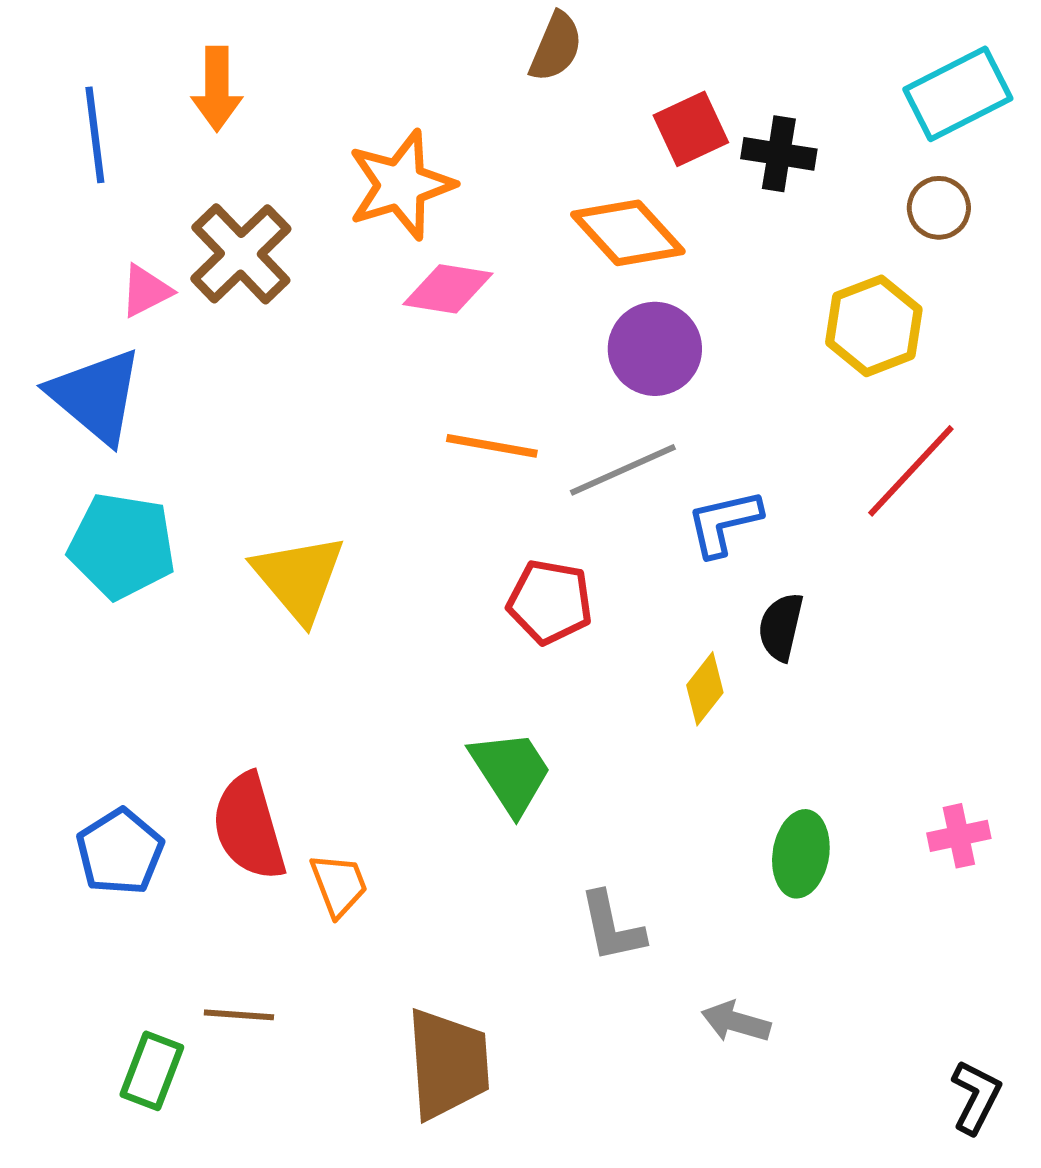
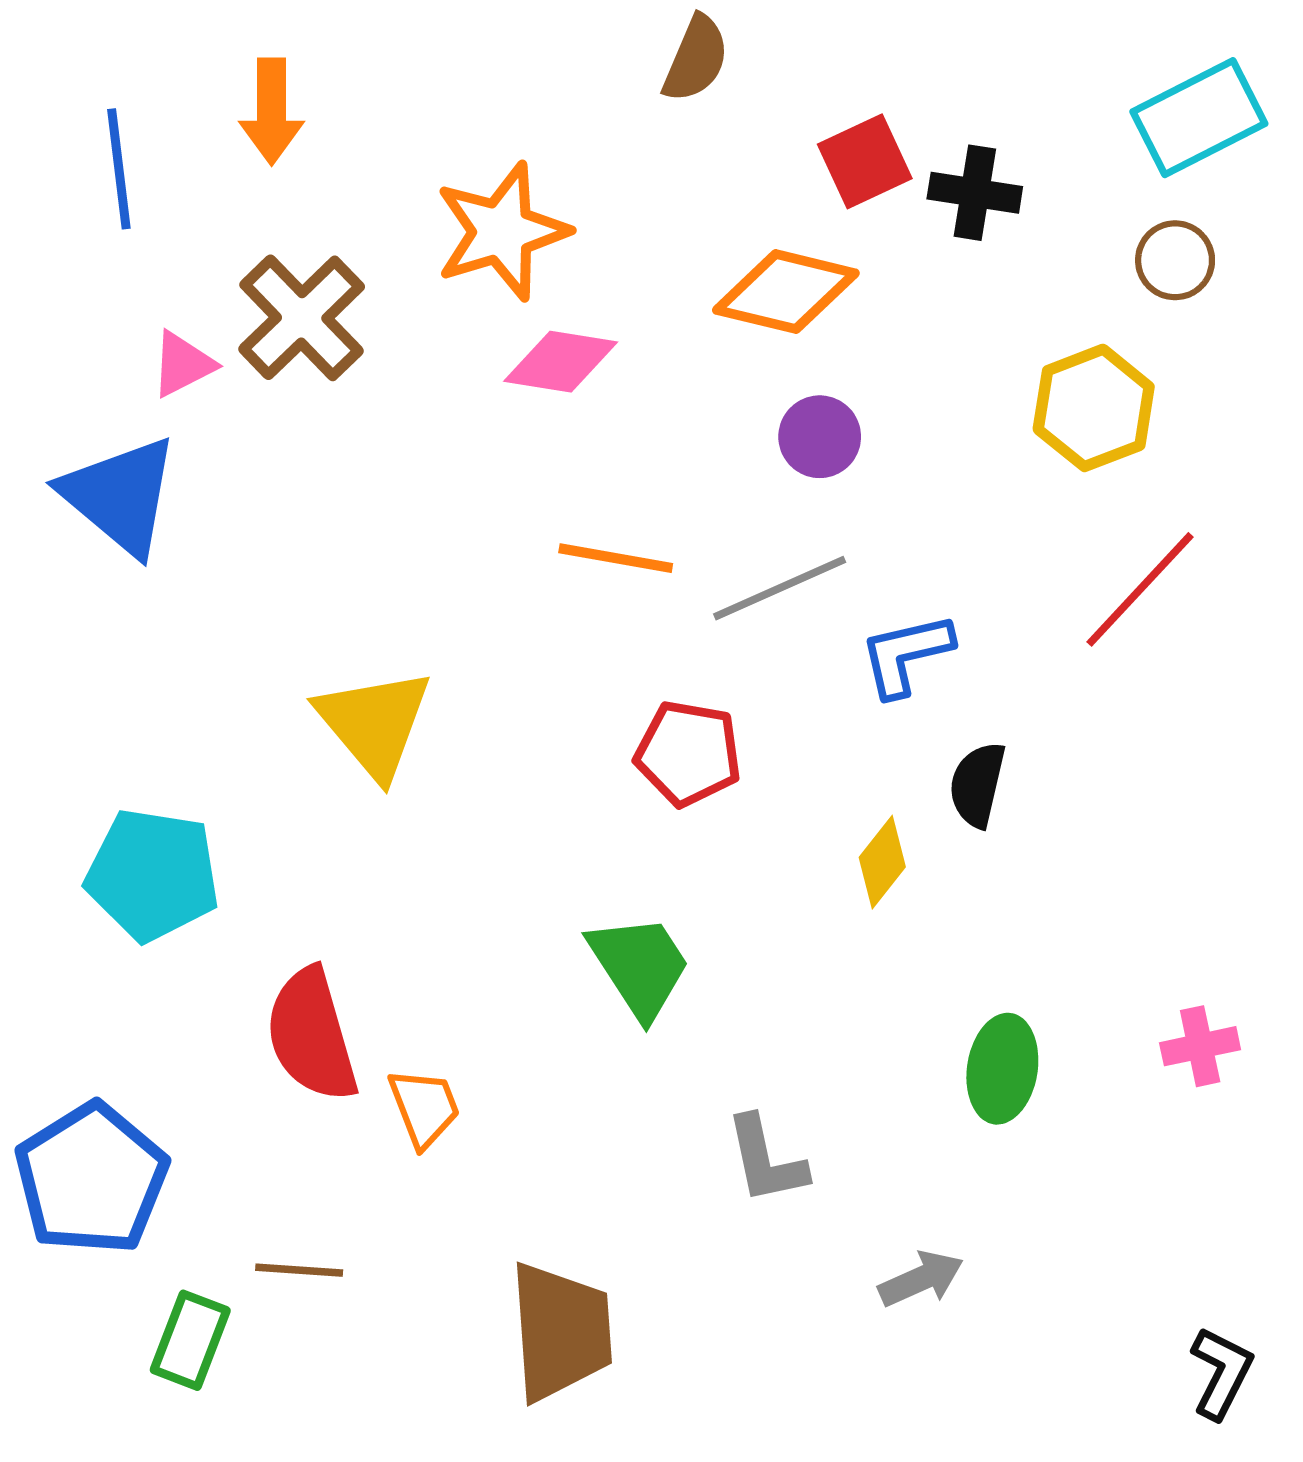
orange diamond: (628, 233) -> (786, 292), turned -34
purple circle: (655, 349) -> (820, 437), size x0.7
cyan pentagon: (122, 546) -> (153, 875), moved
blue pentagon: (120, 852) -> (91, 1179), moved, size x1.4
gray arrow: (736, 1022) -> (921, 1279), turned 140

